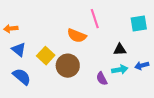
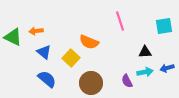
orange semicircle: (77, 36) -> (89, 42), moved
brown circle: (68, 66) -> (91, 83), moved

